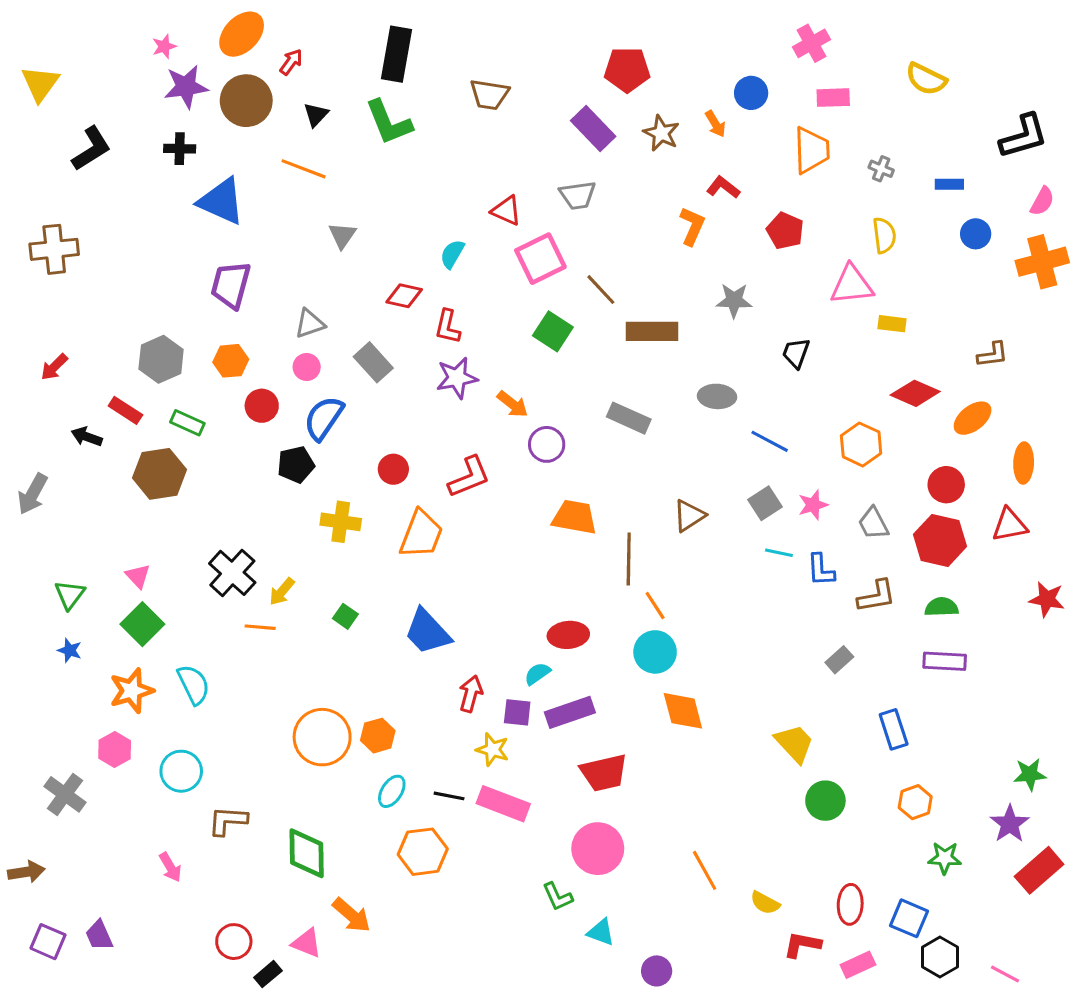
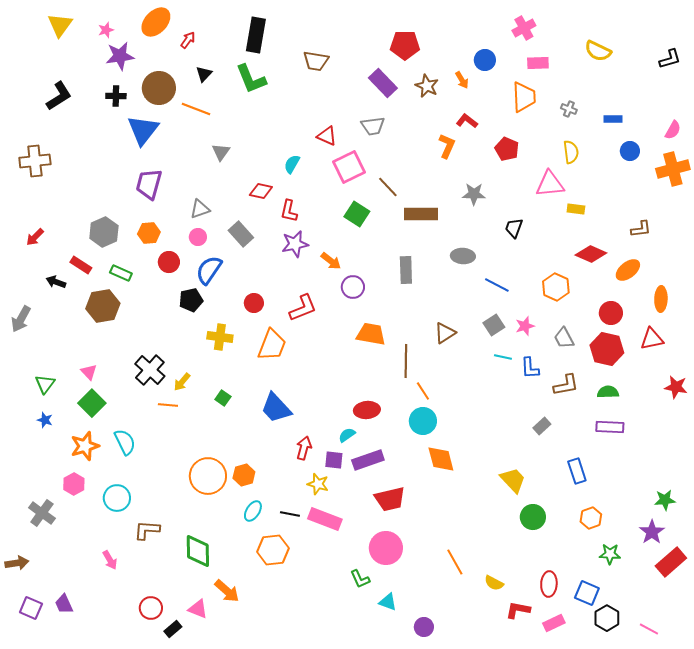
yellow triangle: (40, 84) -> (60, 25), moved
brown circle: (246, 101) -> (159, 88), moved
black L-shape: (1024, 136) -> (670, 59), moved, size x0.7
blue triangle: (221, 201) -> (143, 130), turned 44
gray rectangle: (629, 418) -> (406, 270), turned 64

